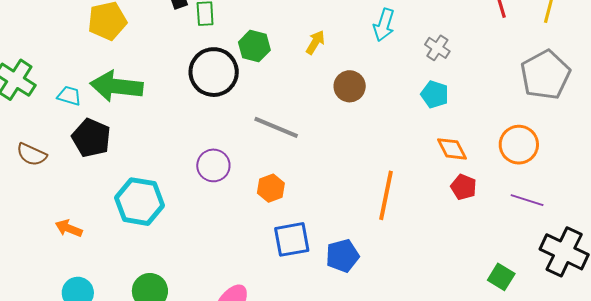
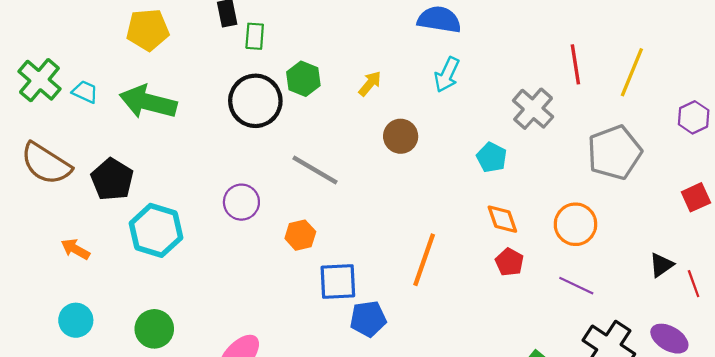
gray cross: (437, 48) -> (533, 109), moved, size x1.5
cyan trapezoid: (69, 96) -> (85, 92), moved
black pentagon: (91, 138) -> (112, 179), moved
brown semicircle: (32, 155) -> (46, 164), size x1.6
blue square: (292, 239) -> (338, 281), moved

